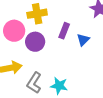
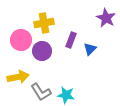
gray L-shape: (34, 83) -> (41, 92), turned -65

